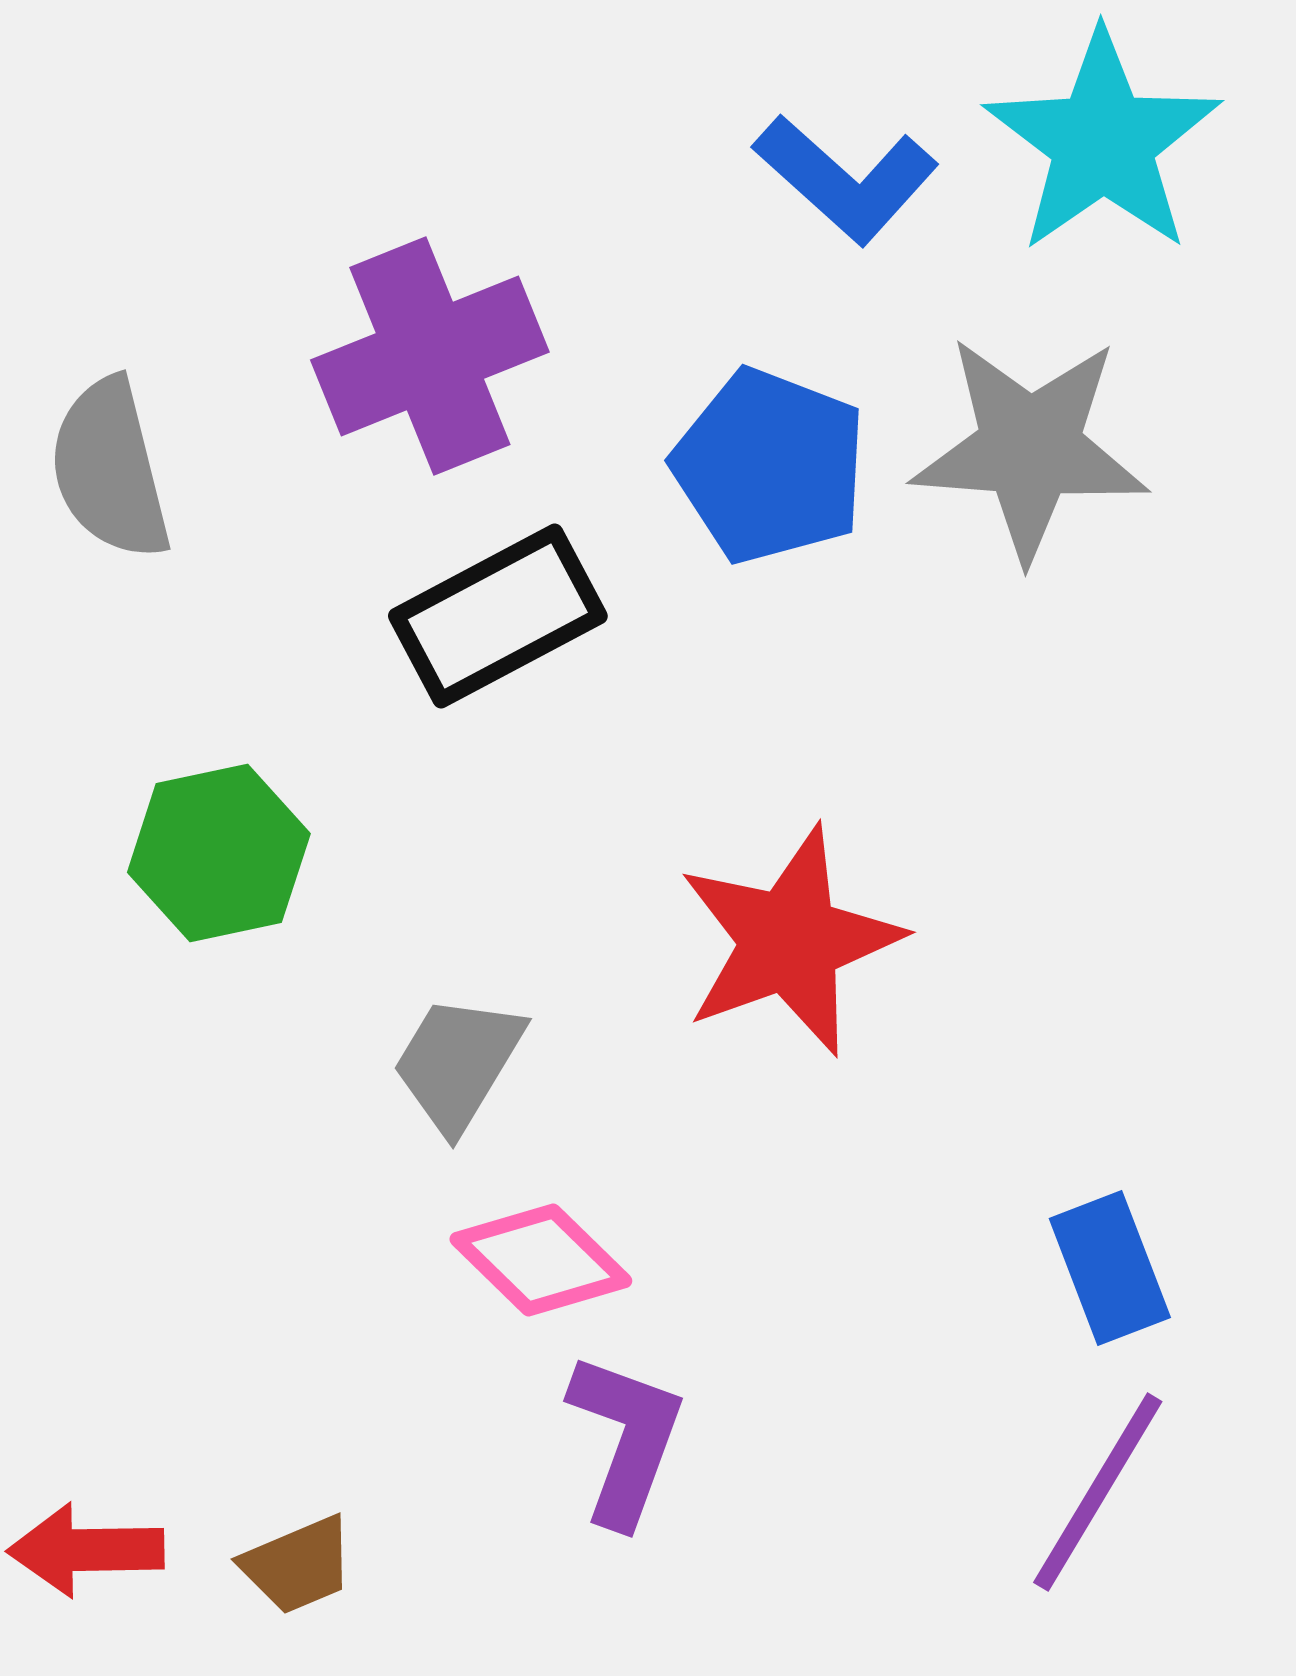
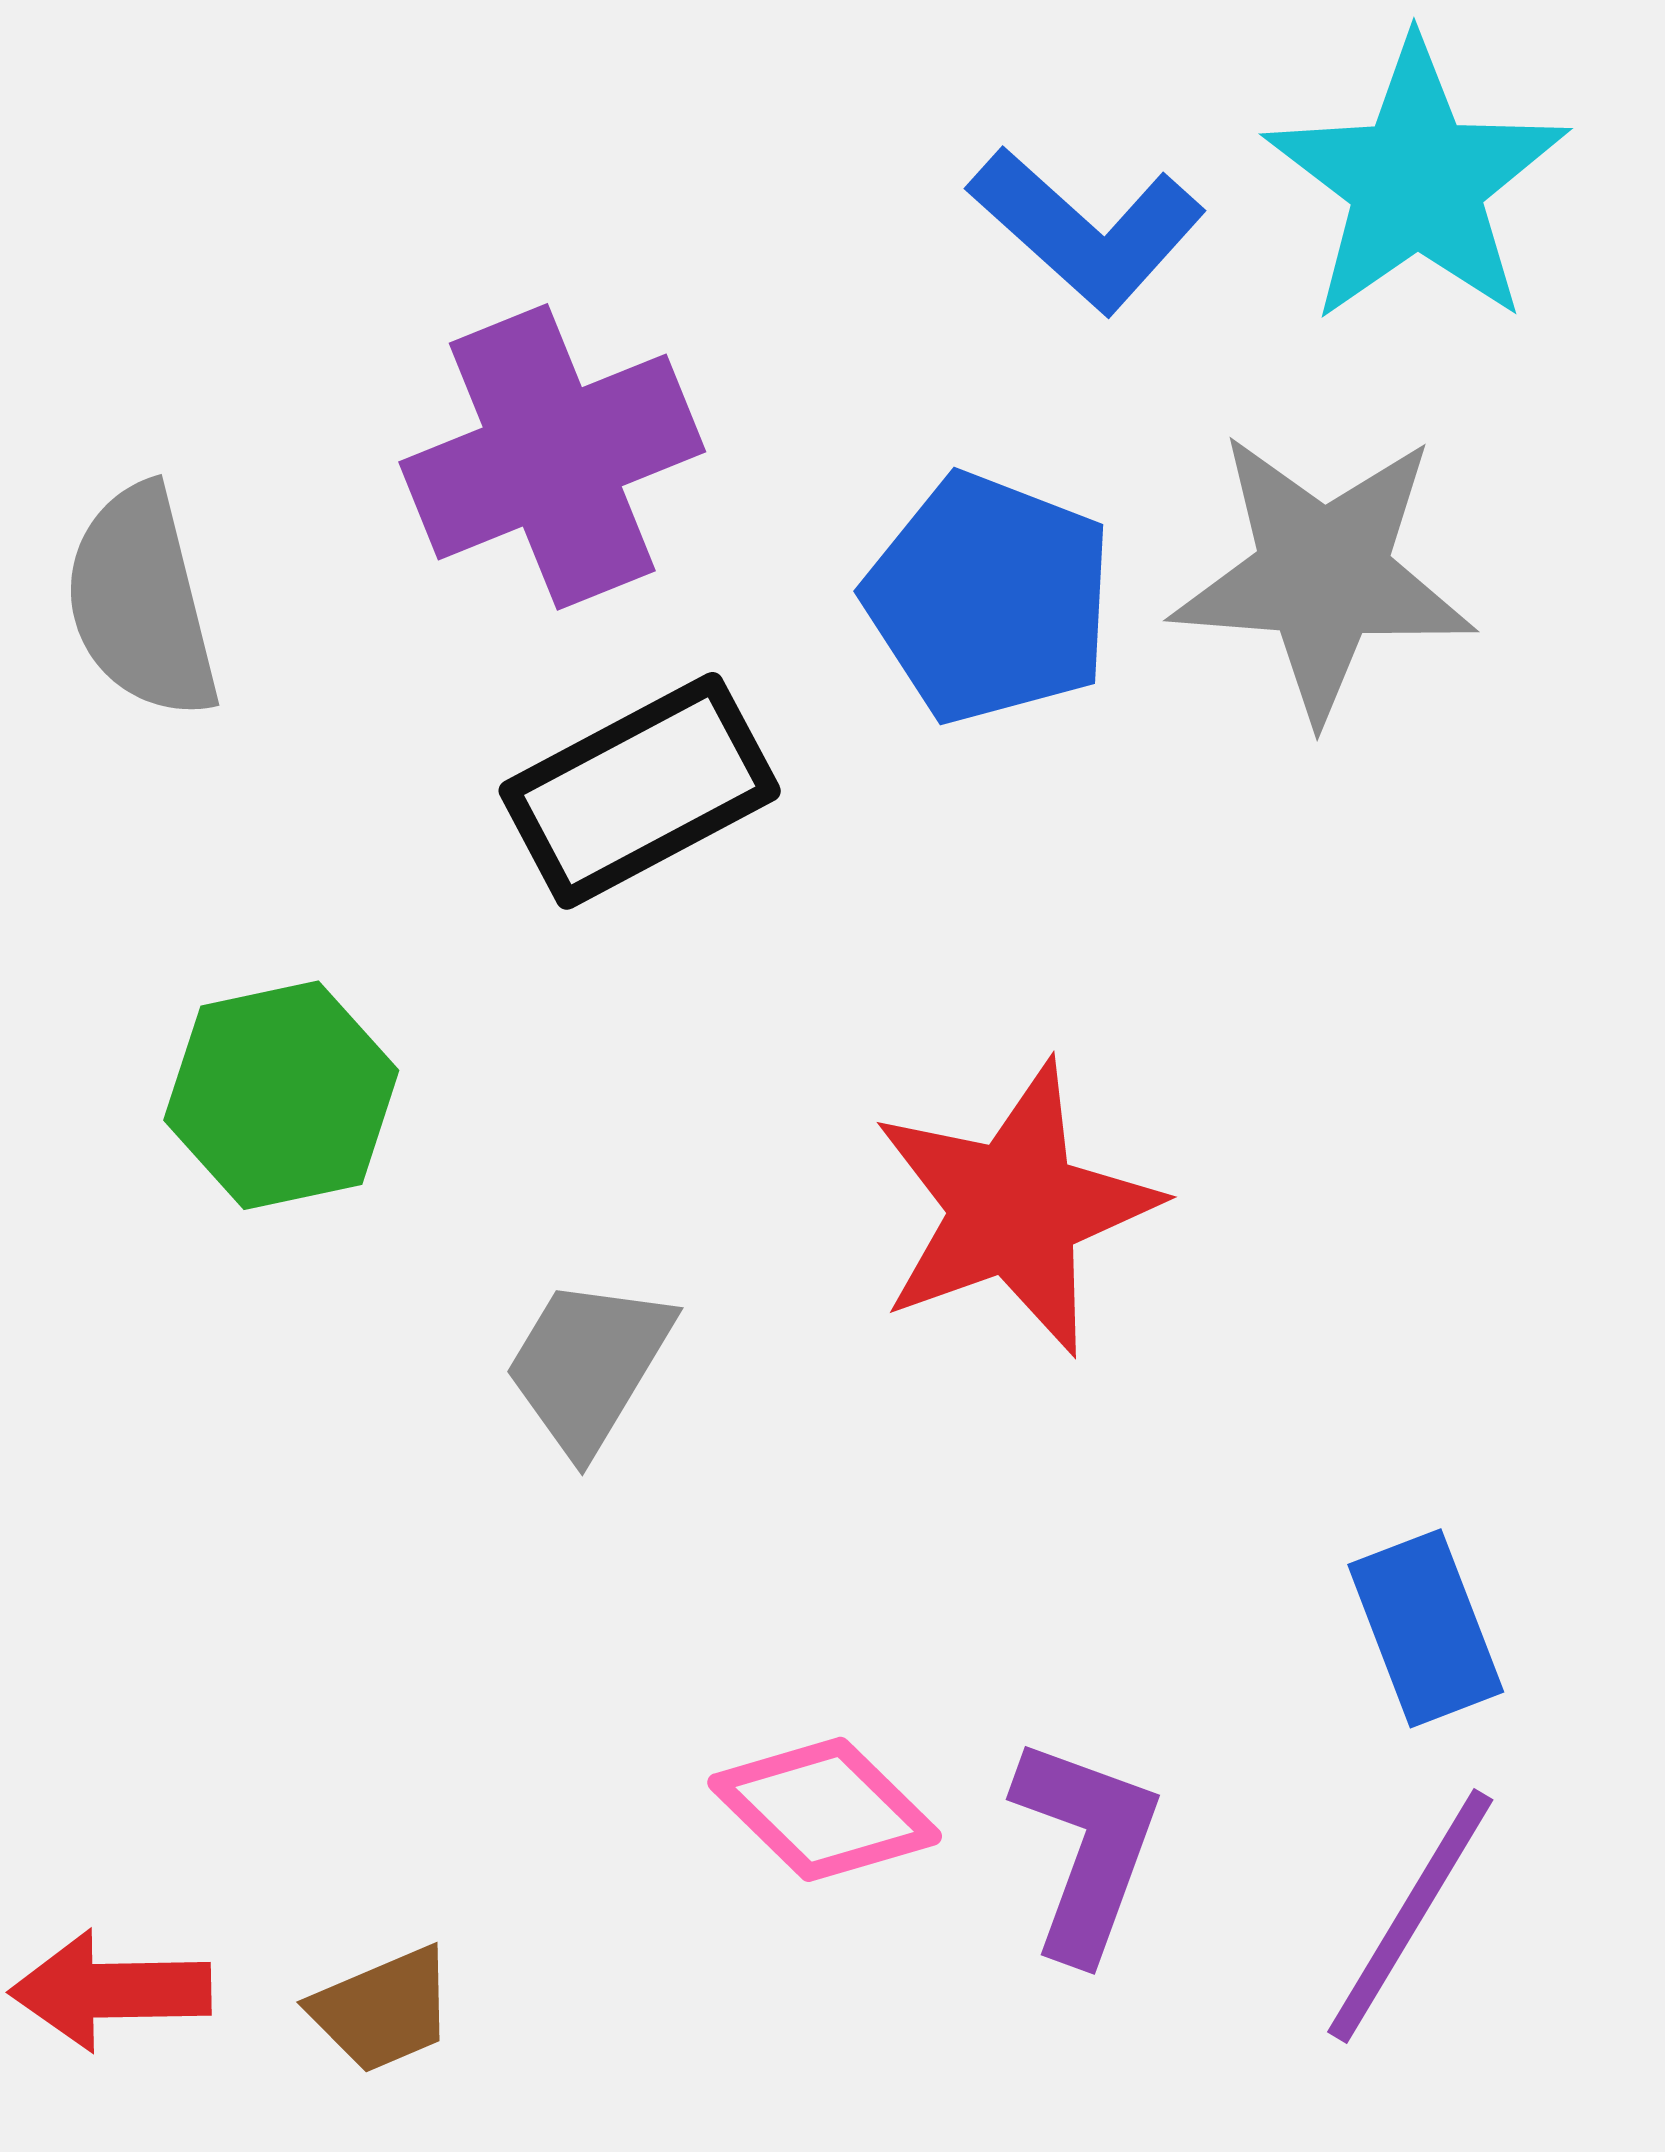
pink diamond: (541, 1260) -> (825, 1809), moved
purple L-shape: (626, 1439) -> (1087, 1848), moved

